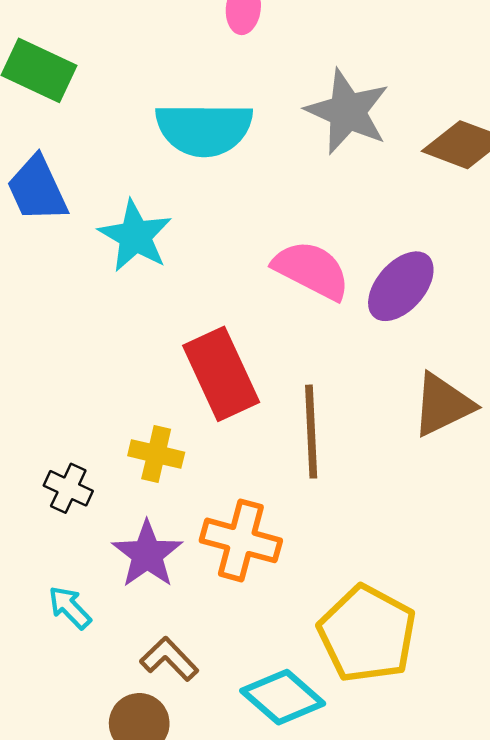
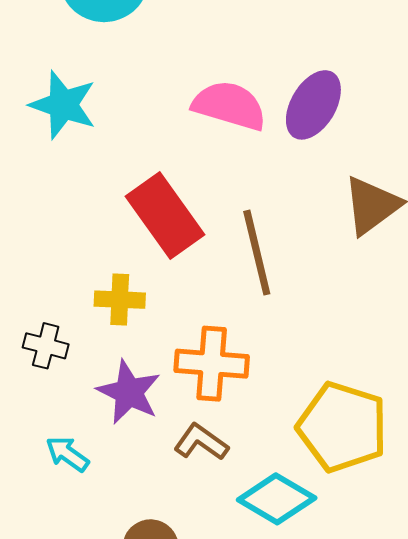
brown L-shape: (169, 659) -> (201, 442), moved

